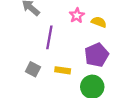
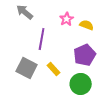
gray square: (33, 69) -> (27, 68), size x1.5
yellow rectangle: (63, 70) -> (54, 69), turned 40

